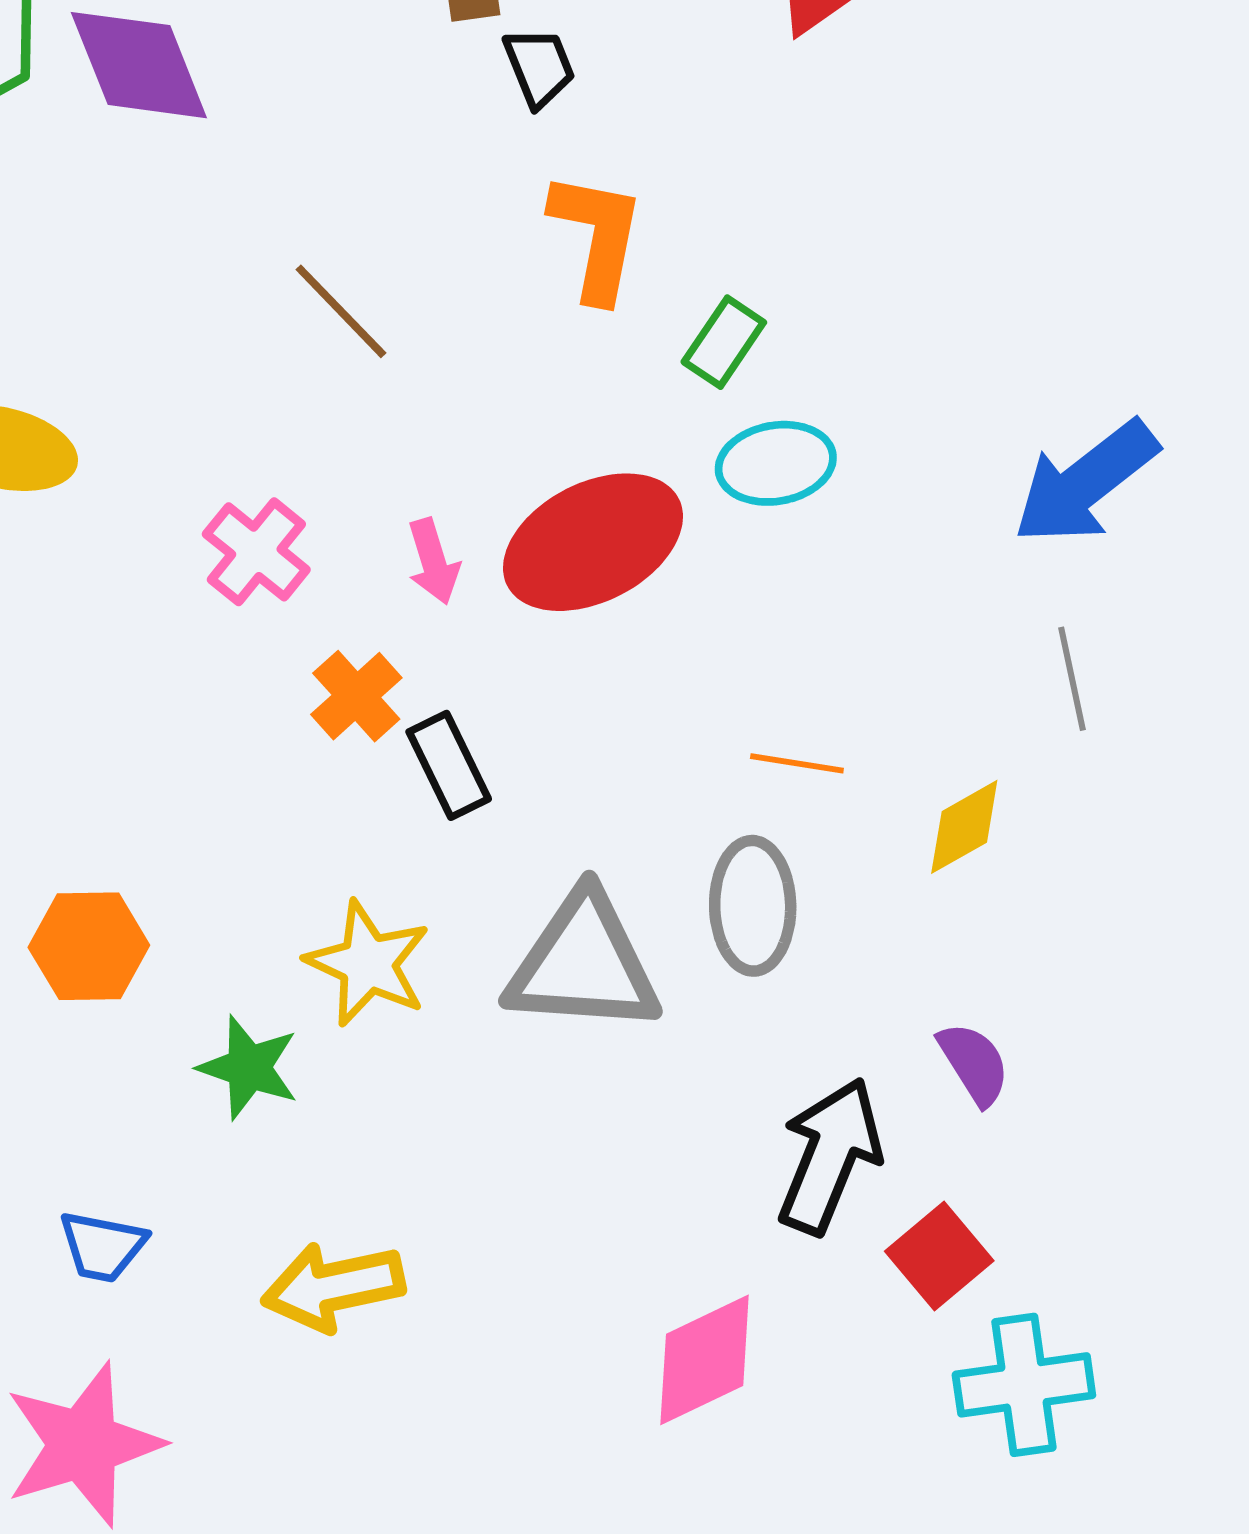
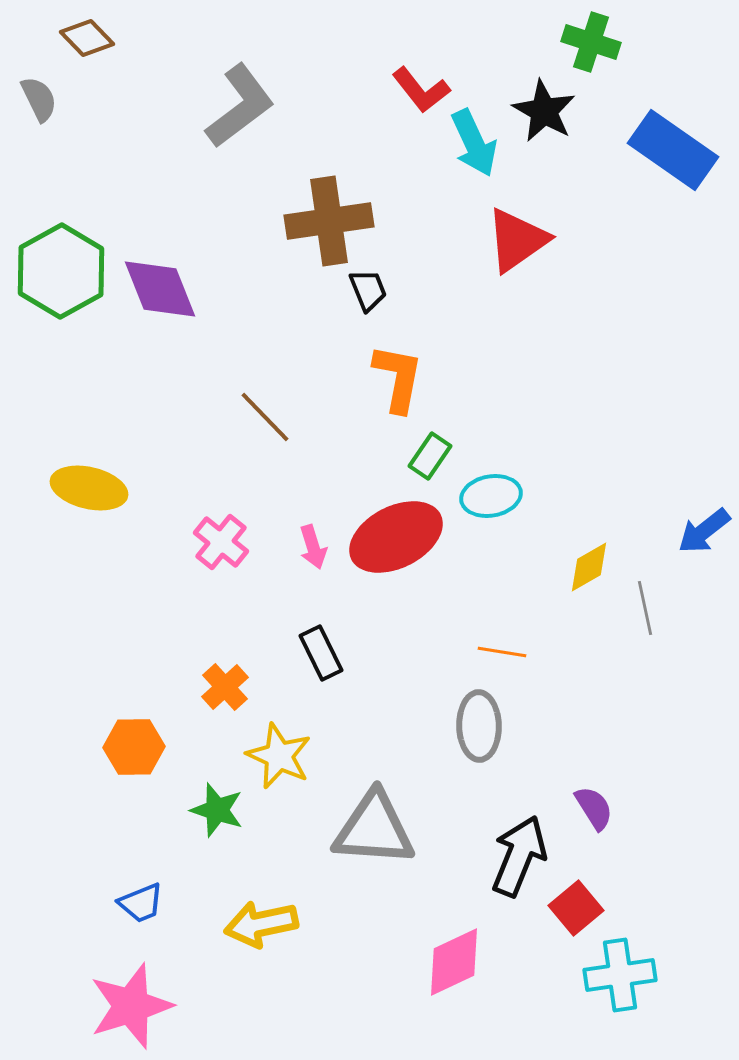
green rectangle: (724, 342) -> (430, 456), moved
blue arrow: (1086, 483) -> (704, 531), moved, size x0.7
orange cross: (356, 696) -> (225, 687), moved
yellow diamond: (964, 827) -> (589, 567), moved
gray triangle: (583, 964) -> (374, 829), moved
blue trapezoid: (102, 1246) -> (141, 903), turned -33

